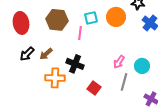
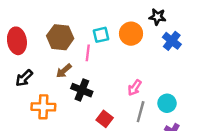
brown arrow: (46, 54) -> (64, 71), moved
cyan circle: (142, 66) -> (167, 103), moved
orange cross: (55, 78) -> (43, 107), moved

